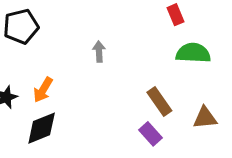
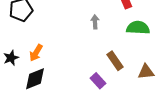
gray arrow: (99, 52) -> (95, 22), moved
purple rectangle: (151, 134) -> (98, 81), moved

